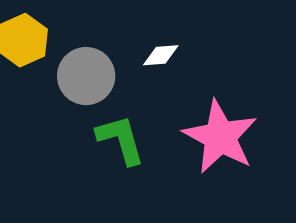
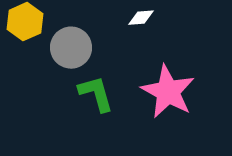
white diamond: (161, 55) -> (141, 18), moved

